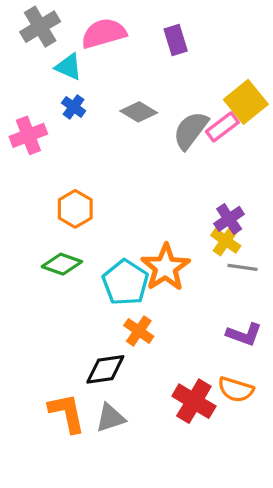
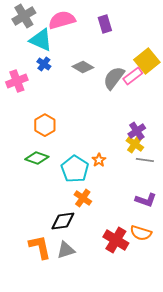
cyan triangle: (69, 67) -> (41, 40), size x1.4
orange star: (166, 267) -> (99, 160), size x0.5

